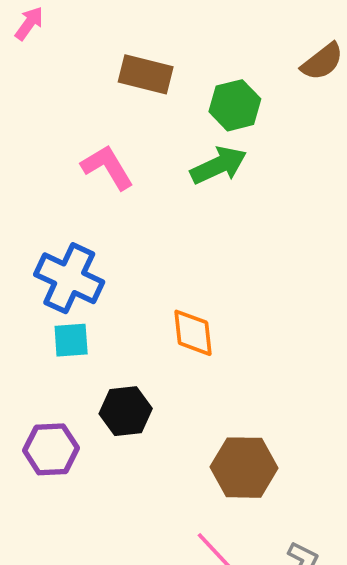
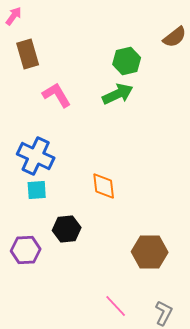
brown rectangle: (146, 74) -> (28, 54), moved, turned 60
brown hexagon: (244, 468) -> (150, 252), moved

